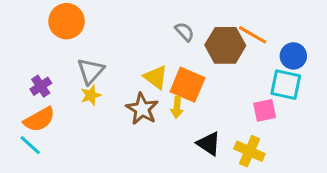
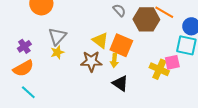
brown star: (142, 109) -> (91, 61), turned -30
black triangle: (209, 144) -> (120, 83), moved
cyan line: (30, 145) -> (28, 92), moved
yellow cross: (249, 151) -> (159, 69), moved

